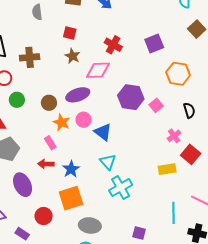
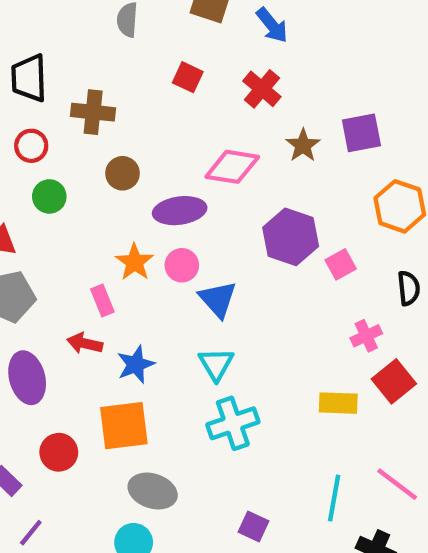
red cross: (113, 45) -> (262, 89), moved
brown star: (73, 56) -> (303, 145), moved
brown circle: (49, 103) -> (123, 173), moved

